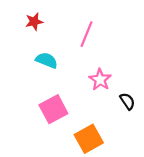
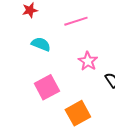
pink line: (86, 34) -> (76, 21), turned 50

